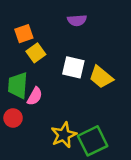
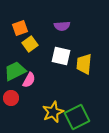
purple semicircle: (77, 20) -> (62, 26), moved
yellow trapezoid: (101, 77) -> (84, 64), turned 55
green trapezoid: (18, 85) -> (15, 71), turned 60

